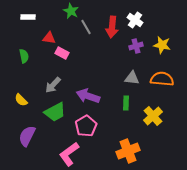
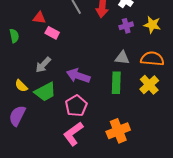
yellow semicircle: (21, 100) -> (21, 86), moved
green rectangle: (126, 103) -> (116, 83), size x1.5
yellow cross: (153, 116) -> (149, 85), moved
pink L-shape: (69, 154) -> (73, 134), moved

